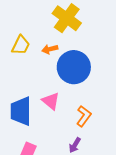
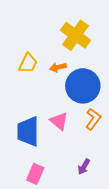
orange L-shape: (84, 116) -> (93, 119), moved

